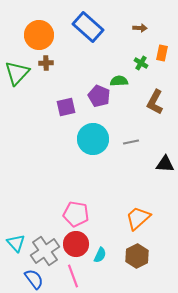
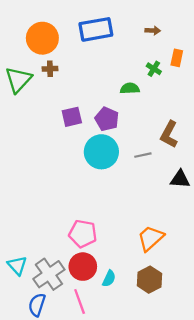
blue rectangle: (88, 27) -> (96, 29), turned -52
purple pentagon: (99, 96) -> (107, 119), moved
brown L-shape: (155, 102) -> (169, 134), moved
blue semicircle: (34, 279) -> (37, 305), turned -125

